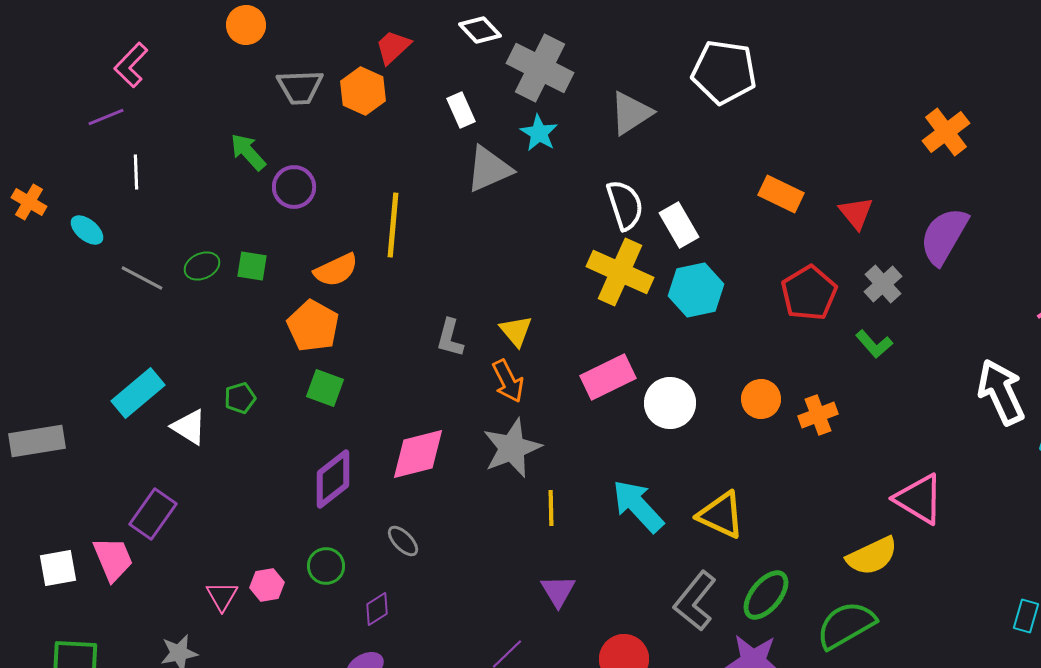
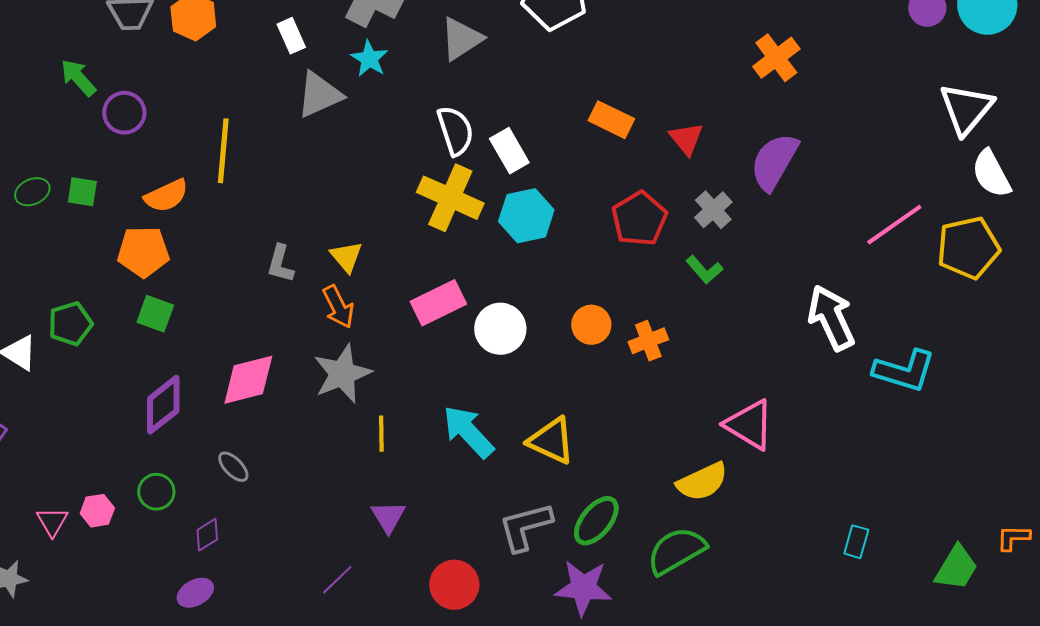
orange pentagon: (313, 326) -> (143, 252), turned -30
green pentagon: (240, 398) -> (70, 324), size x1.4
gray L-shape: (695, 601) -> (525, 527), turned 36

